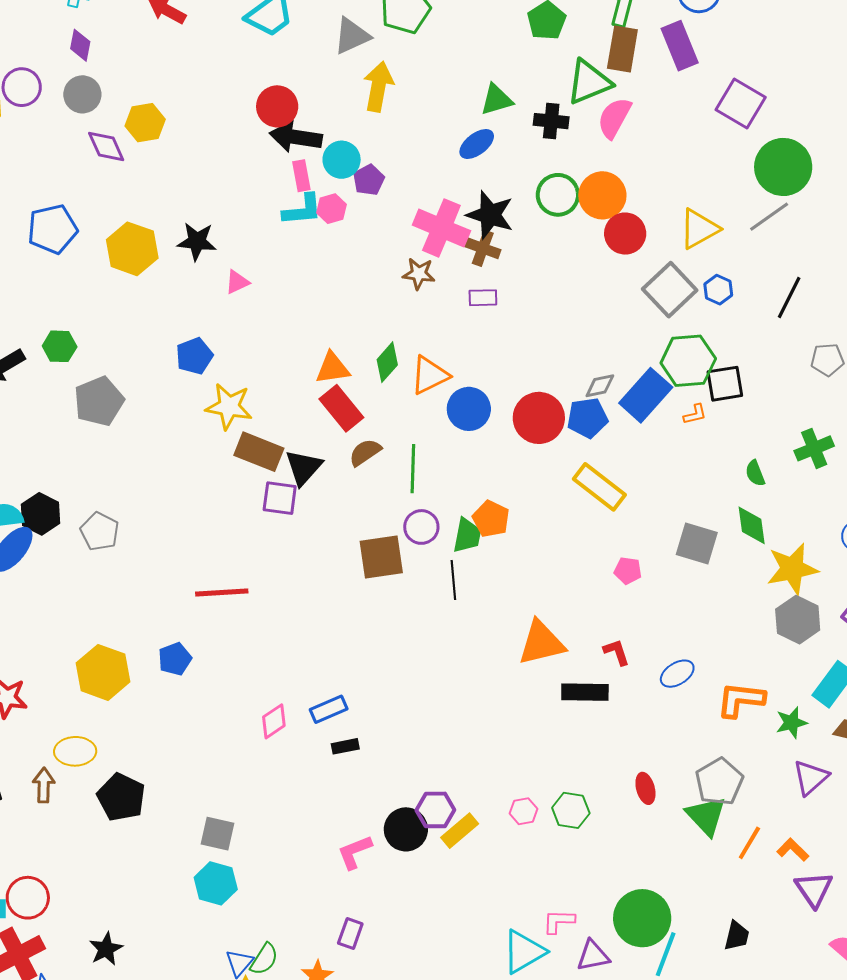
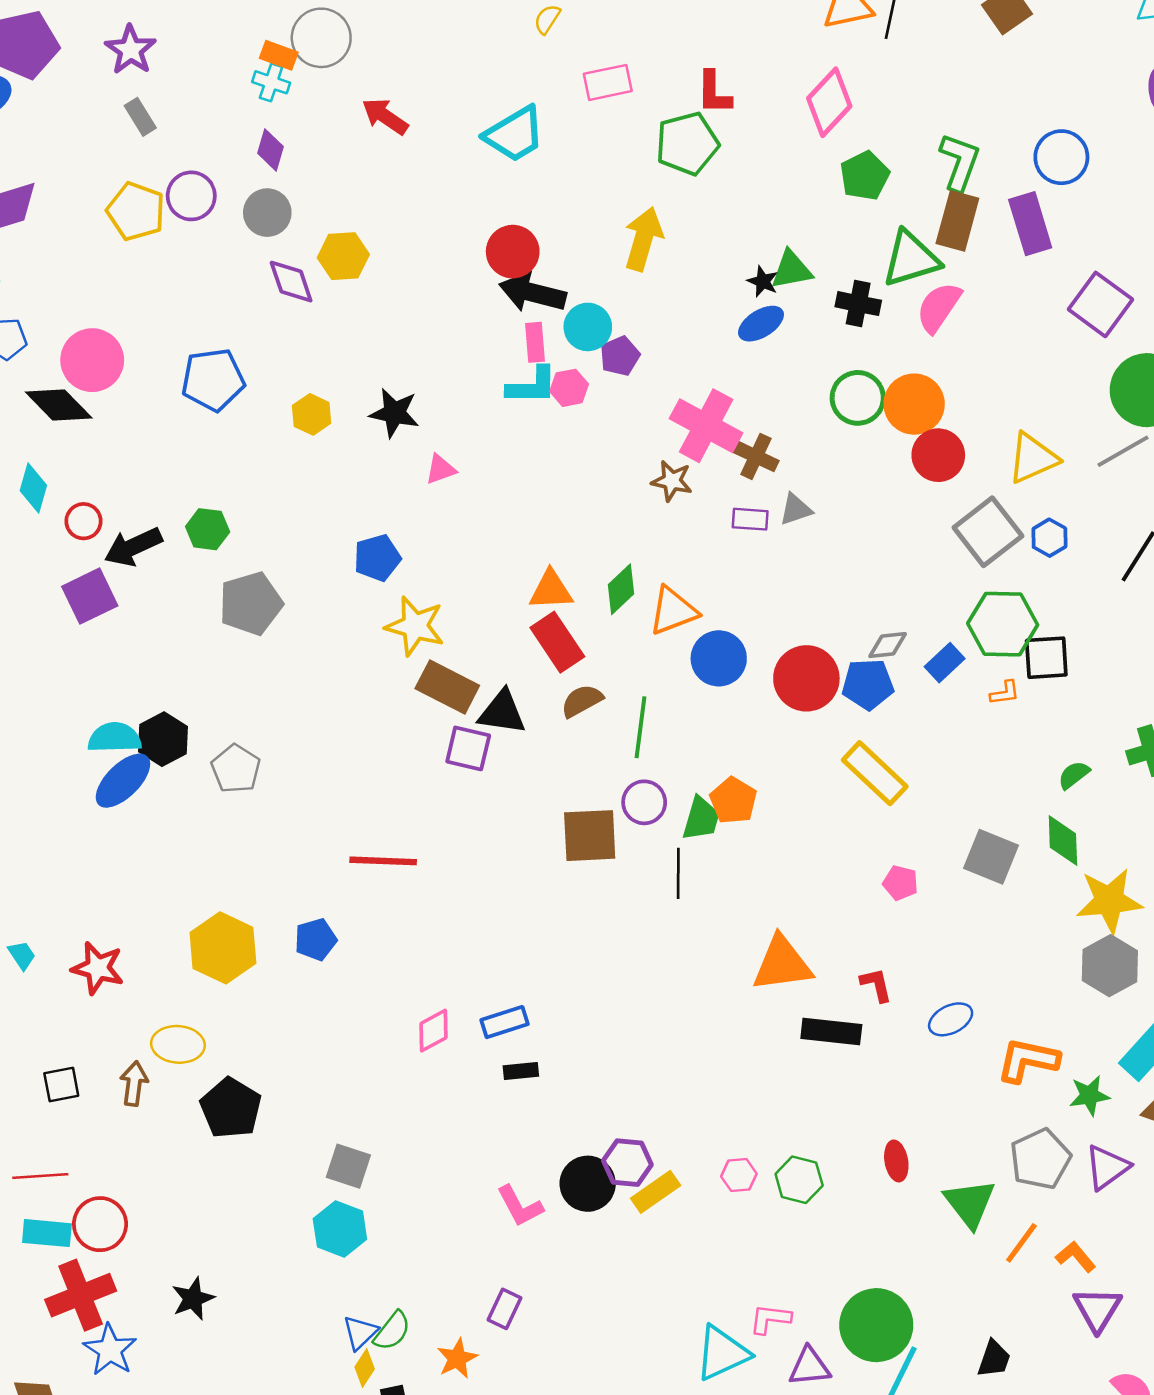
gray triangle: (352, 36) -> (796, 509), moved, size x0.7
black star: (490, 215) -> (763, 281), moved, size x0.5
yellow hexagon: (132, 249) -> (312, 414), size x0.6
blue rectangle: (646, 395) -> (945, 663), size x0.6
black triangle: (304, 467) -> (502, 712), turned 51
green semicircle: (755, 473) -> (1074, 775), turned 68
gray pentagon: (719, 782) -> (1040, 1159), moved
pink L-shape: (355, 852) -> (520, 1206), turned -102

